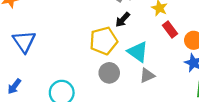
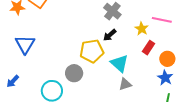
red rectangle: (170, 29) -> (149, 48), turned 64
gray circle: (109, 73) -> (74, 73), moved

